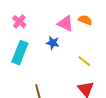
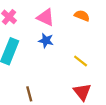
pink triangle: (65, 24) -> (46, 17), moved

